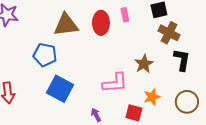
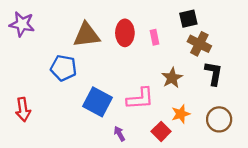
pink rectangle: (125, 15) -> (154, 37), moved
blue square: (60, 89) -> (97, 102), moved
red square: (134, 113) -> (161, 131), turned 30

